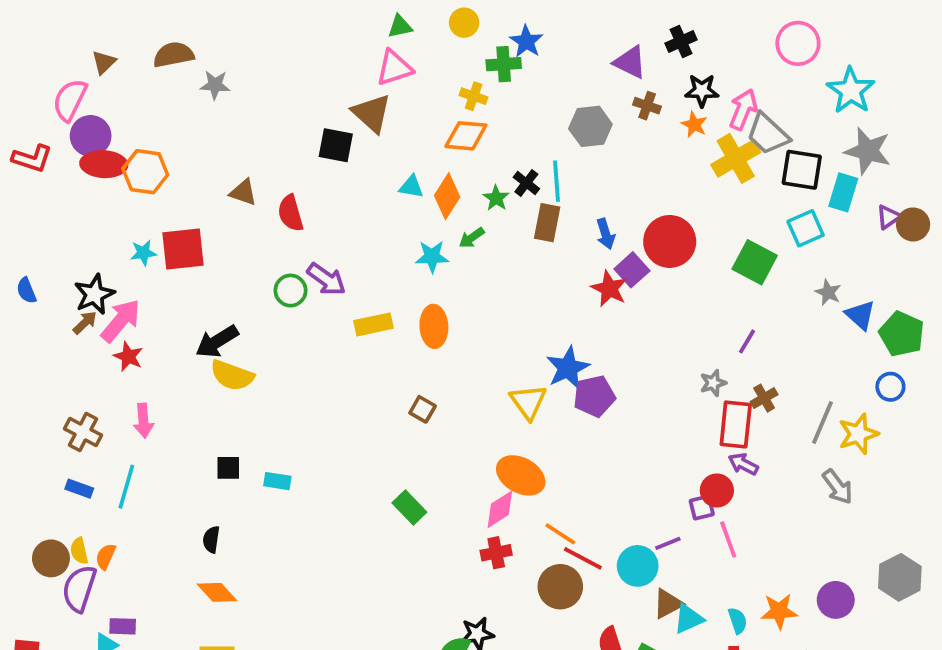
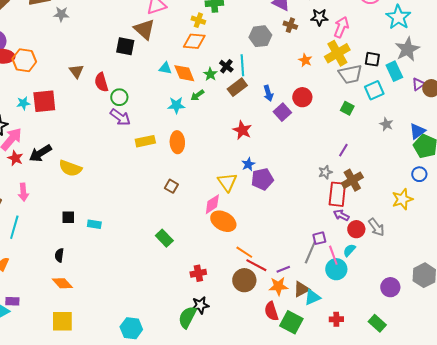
orange star: (694, 125) -> (305, 60), moved
gray trapezoid: (768, 134) -> (350, 74), moved, turned -55
gray star: (868, 151) -> (407, 49), turned 30
black square: (802, 170) -> (372, 59), size x0.7
brown triangle: (243, 192) -> (76, 71), turned 35
cyan rectangle: (843, 192) -> (394, 71), turned -42
orange diamond: (447, 196) -> (184, 73), turned -55
brown rectangle: (547, 223) -> (237, 87), turned 42
red circle: (670, 241) -> (302, 97), size x0.7
green square: (755, 262) -> (347, 108), size x0.6
red star: (609, 289) -> (242, 130), moved
green circle: (291, 291) -> (119, 97), moved
blue triangle: (860, 315) -> (417, 131), moved, turned 42
black arrow: (217, 341) -> (40, 153), moved
blue star: (568, 368) -> (248, 164), size x0.6
brown cross: (764, 398) -> (352, 180), size x1.5
gray line: (823, 423) -> (310, 252), moved
gray arrow: (838, 487) -> (376, 227), moved
red circle: (717, 490) -> (356, 229), moved
pink diamond: (500, 509) -> (212, 204), moved
purple line: (668, 543) -> (283, 269), moved
red cross: (496, 553) -> (198, 273), moved
cyan circle: (638, 566) -> (336, 269), moved
orange star: (779, 611) -> (278, 286), moved
cyan semicircle: (738, 621) -> (349, 250), moved, turned -120

